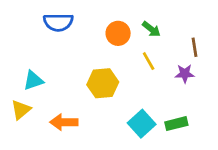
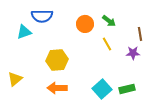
cyan triangle: (33, 81) -> (24, 32), moved
yellow hexagon: (103, 83) -> (57, 60), moved
orange arrow: (64, 122) -> (57, 88), moved

